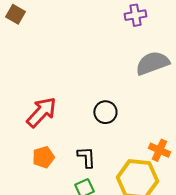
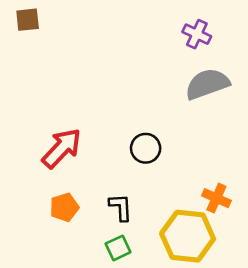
brown square: (15, 14) -> (28, 20), turned -36
purple cross: (135, 15) -> (197, 34), moved, turned 35

